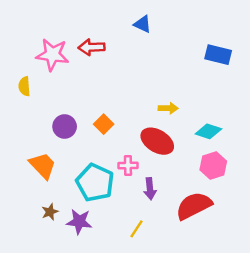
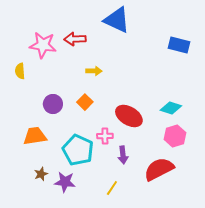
blue triangle: (143, 24) -> (117, 20), size x1.8
yellow arrow: (168, 108) -> (94, 71), moved
orange trapezoid: (43, 165) -> (35, 136), turned -55

